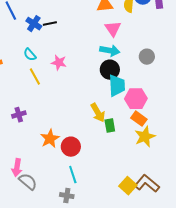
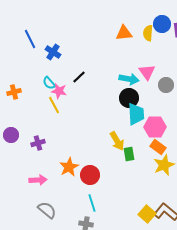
black line: (50, 24) -> (79, 77), moved, turned -32
pink triangle: (113, 29) -> (147, 72), moved
pink star: (59, 63) -> (59, 91), moved
pink arrow: (17, 168) -> (38, 180), moved, turned -102

